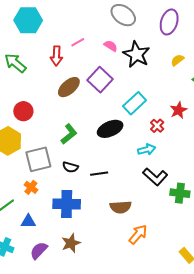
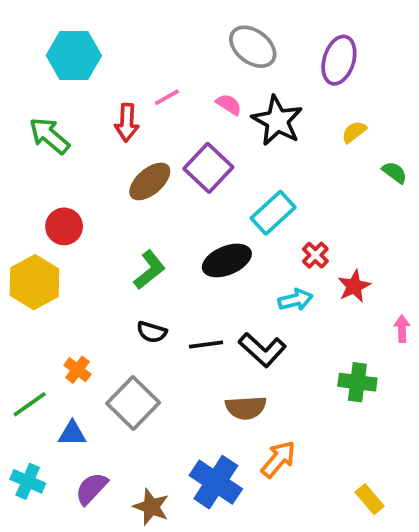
red star: (178, 110) -> (354, 286), moved
gray square: (38, 159) -> (133, 403), moved, turned -32
black L-shape: (155, 177) -> (262, 350), moved
blue cross: (67, 204) -> (216, 482), moved, turned 32
brown star: (71, 243) -> (151, 507), moved, turned -30

